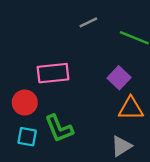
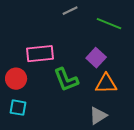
green L-shape: (59, 128) -> (66, 80), moved

